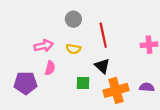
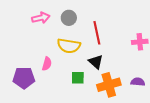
pink arrow: (44, 46) -> (41, 18), moved
yellow semicircle: (73, 49) -> (69, 46), size x1.6

